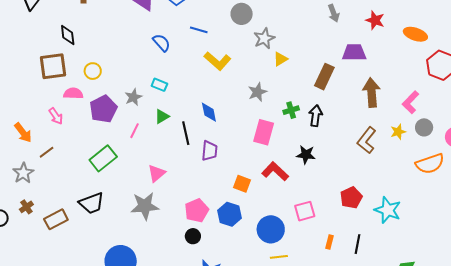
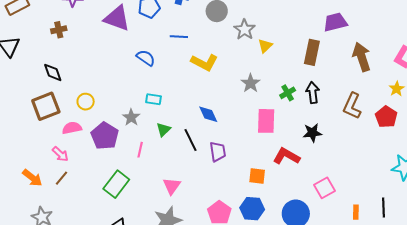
brown L-shape: (367, 140) -> (352, 106), moved
brown line: (47, 152) -> (61, 178), moved
red pentagon: (351, 198) -> (386, 117), moved

